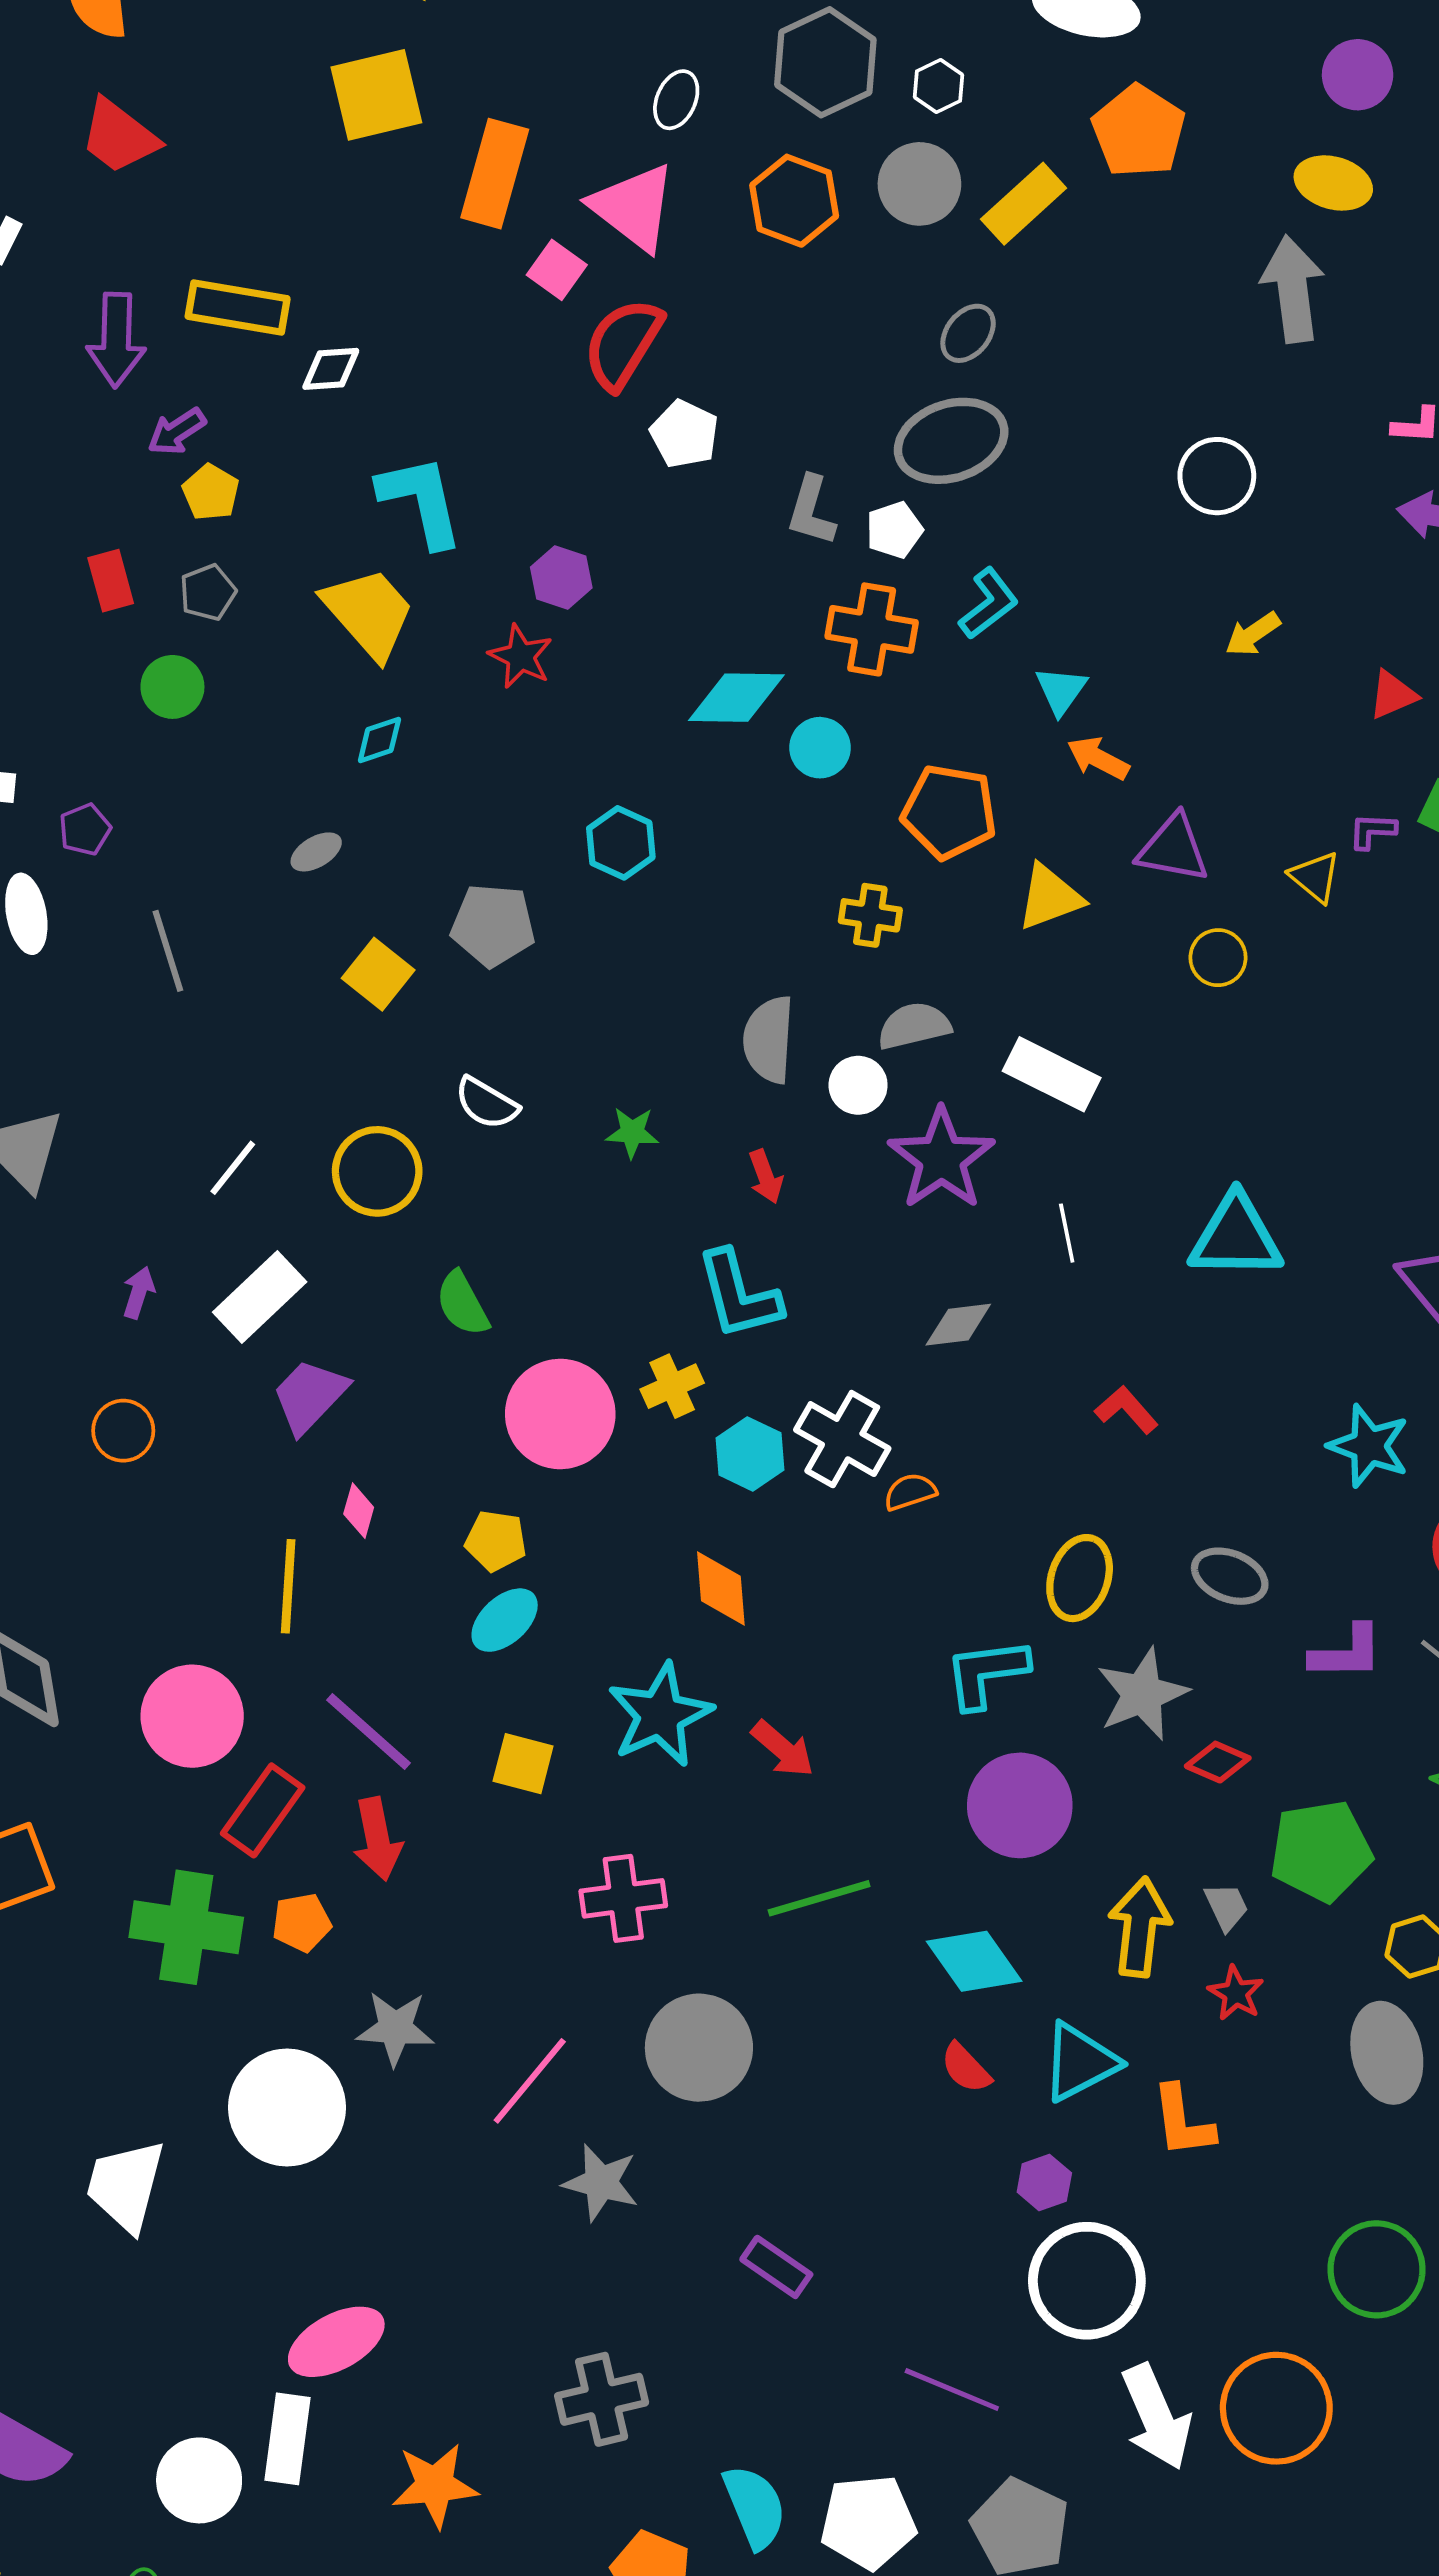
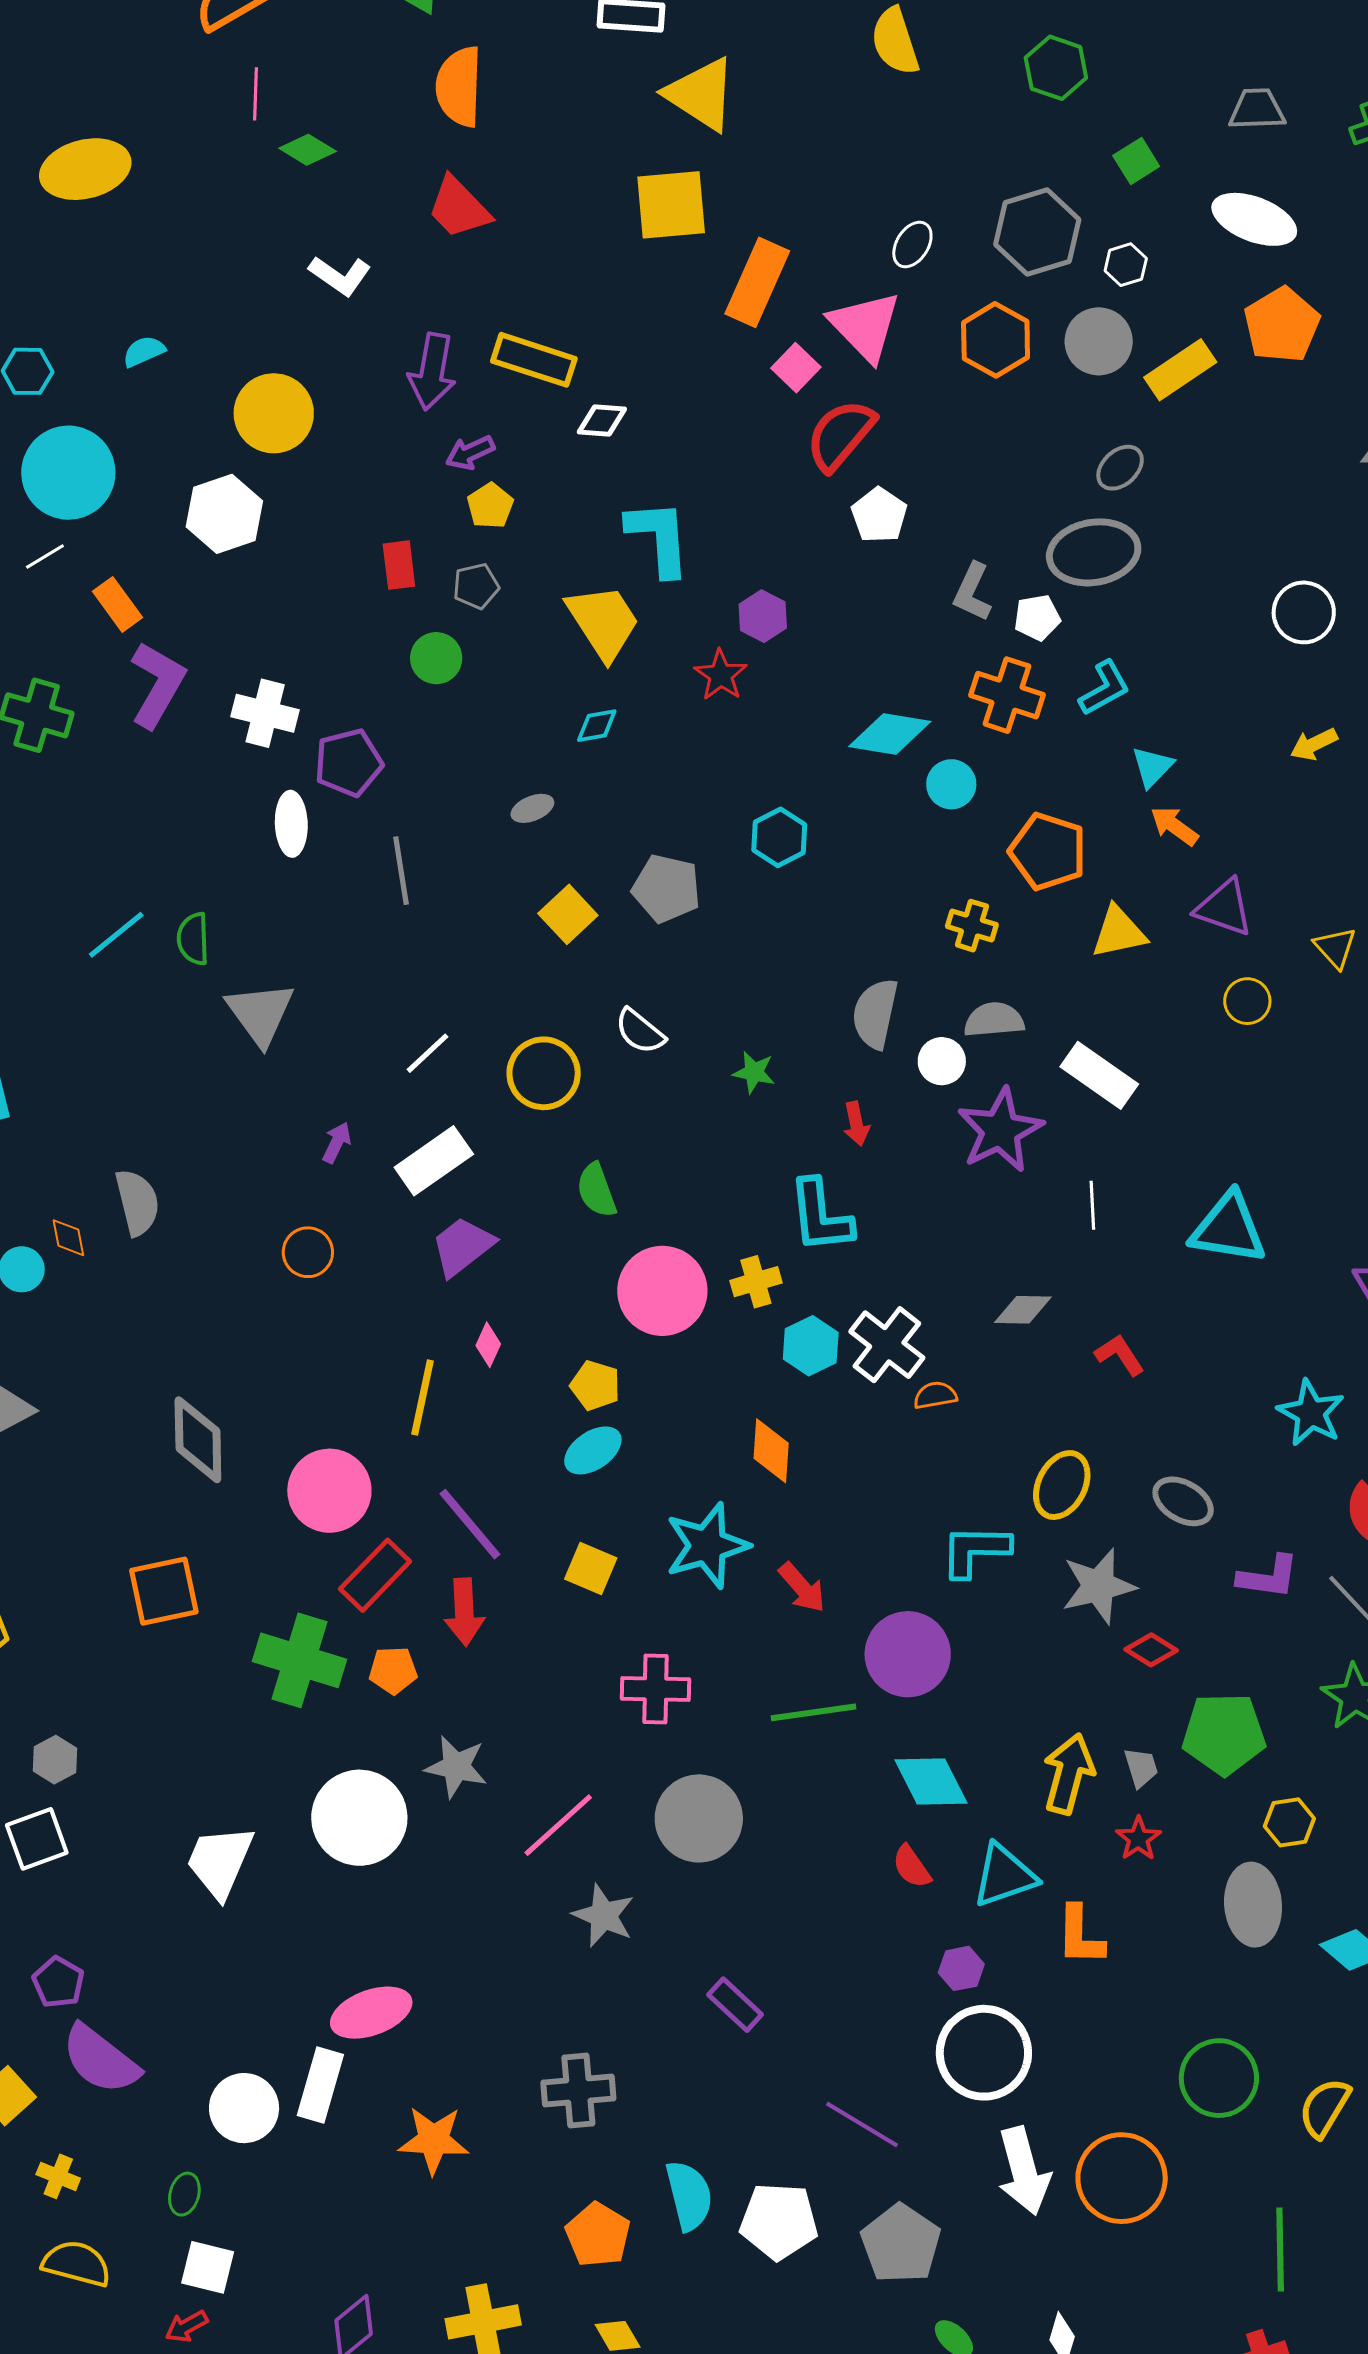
purple pentagon: (85, 829) -> (349, 763), size x1.6
gray diamond: (958, 1325) -> (1023, 1310), moved
purple circle: (1020, 1805) -> (908, 1654), moved

